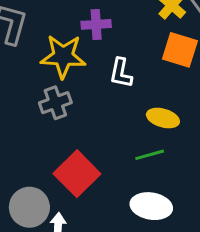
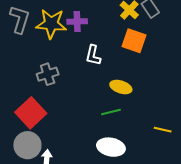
yellow star: (63, 56) -> (51, 24), moved
red square: (77, 174) -> (31, 113), moved

